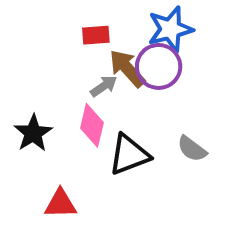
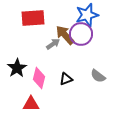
red rectangle: (96, 35) -> (33, 18), moved, size x1.6
pink diamond: (92, 125) -> (39, 78), moved
black triangle: (129, 155) -> (66, 79), size x0.6

